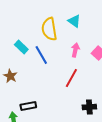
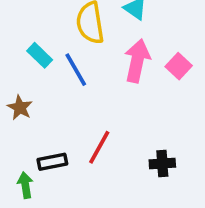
pink arrow: (75, 50) -> (137, 61), size x1.6
red line: (71, 78) -> (99, 147), moved

